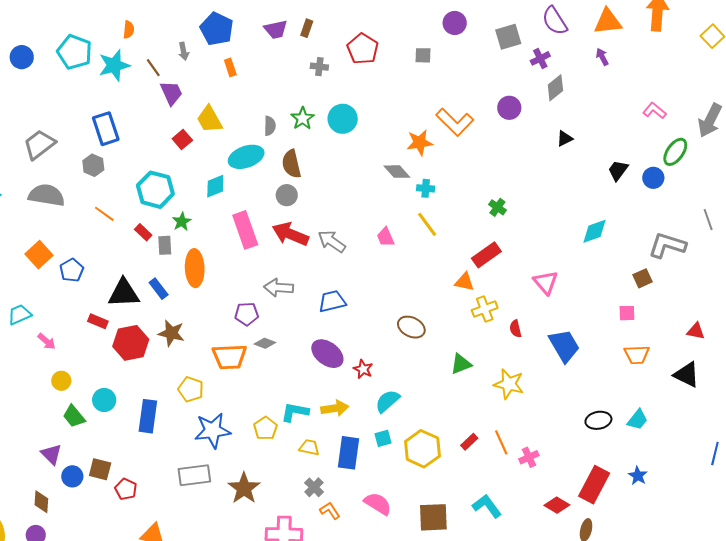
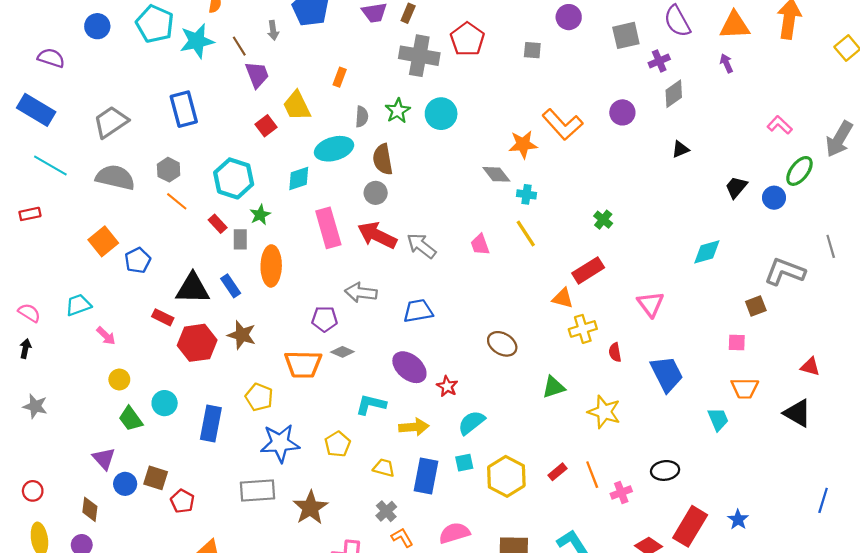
orange rectangle: (230, 67) -> (340, 77), moved, turned 36
gray cross: (319, 67) -> (419, 56), size x2.0
gray hexagon: (93, 165) -> (169, 170), moved
cyan L-shape: (295, 412) -> (371, 405), moved
black ellipse: (598, 420) -> (665, 470), moved
cyan trapezoid: (637, 420) -> (718, 419), moved, turned -65
pink semicircle: (378, 504) -> (454, 533), turned -52

